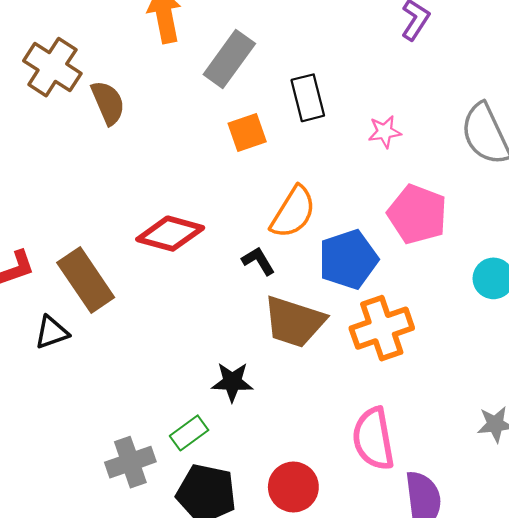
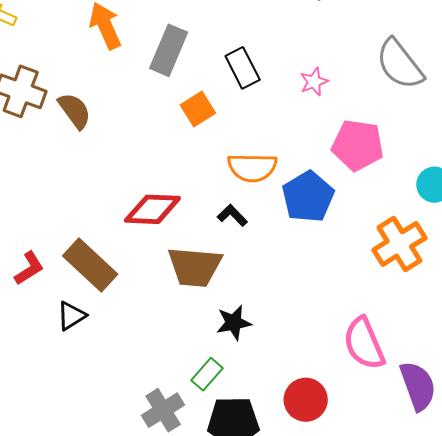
orange semicircle: (293, 212) -> (252, 167), turned 72
brown trapezoid: (294, 322) -> (195, 267), moved
orange cross: (382, 328) -> (399, 244), moved

